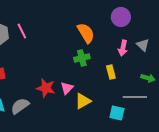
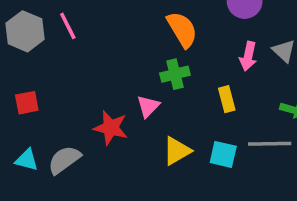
pink triangle: (67, 88) -> (148, 106), moved
cyan square: (117, 113) -> (223, 154), moved

